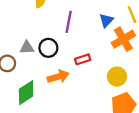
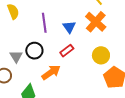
blue triangle: (106, 20) -> (69, 27), moved
gray triangle: (27, 48) -> (16, 57), turned -40

